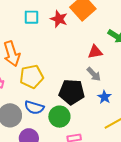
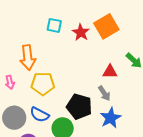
blue star: (104, 97) -> (110, 118), size x1.5

